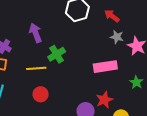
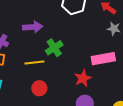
purple arrow: (36, 33) -> (33, 27), turned 108
red star: (104, 100) -> (83, 78), moved

